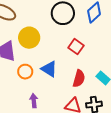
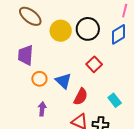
yellow circle: (29, 38) -> (61, 31), moved
red semicircle: (79, 79) -> (81, 97), moved

